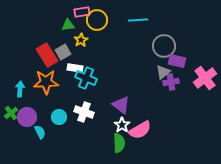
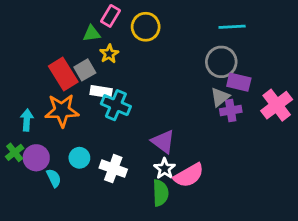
pink rectangle: (82, 12) -> (111, 16), turned -49
yellow circle: (97, 20) -> (146, 27), moved
cyan line: (138, 20) -> (232, 27), moved
white cross: (84, 112) -> (113, 169), moved

